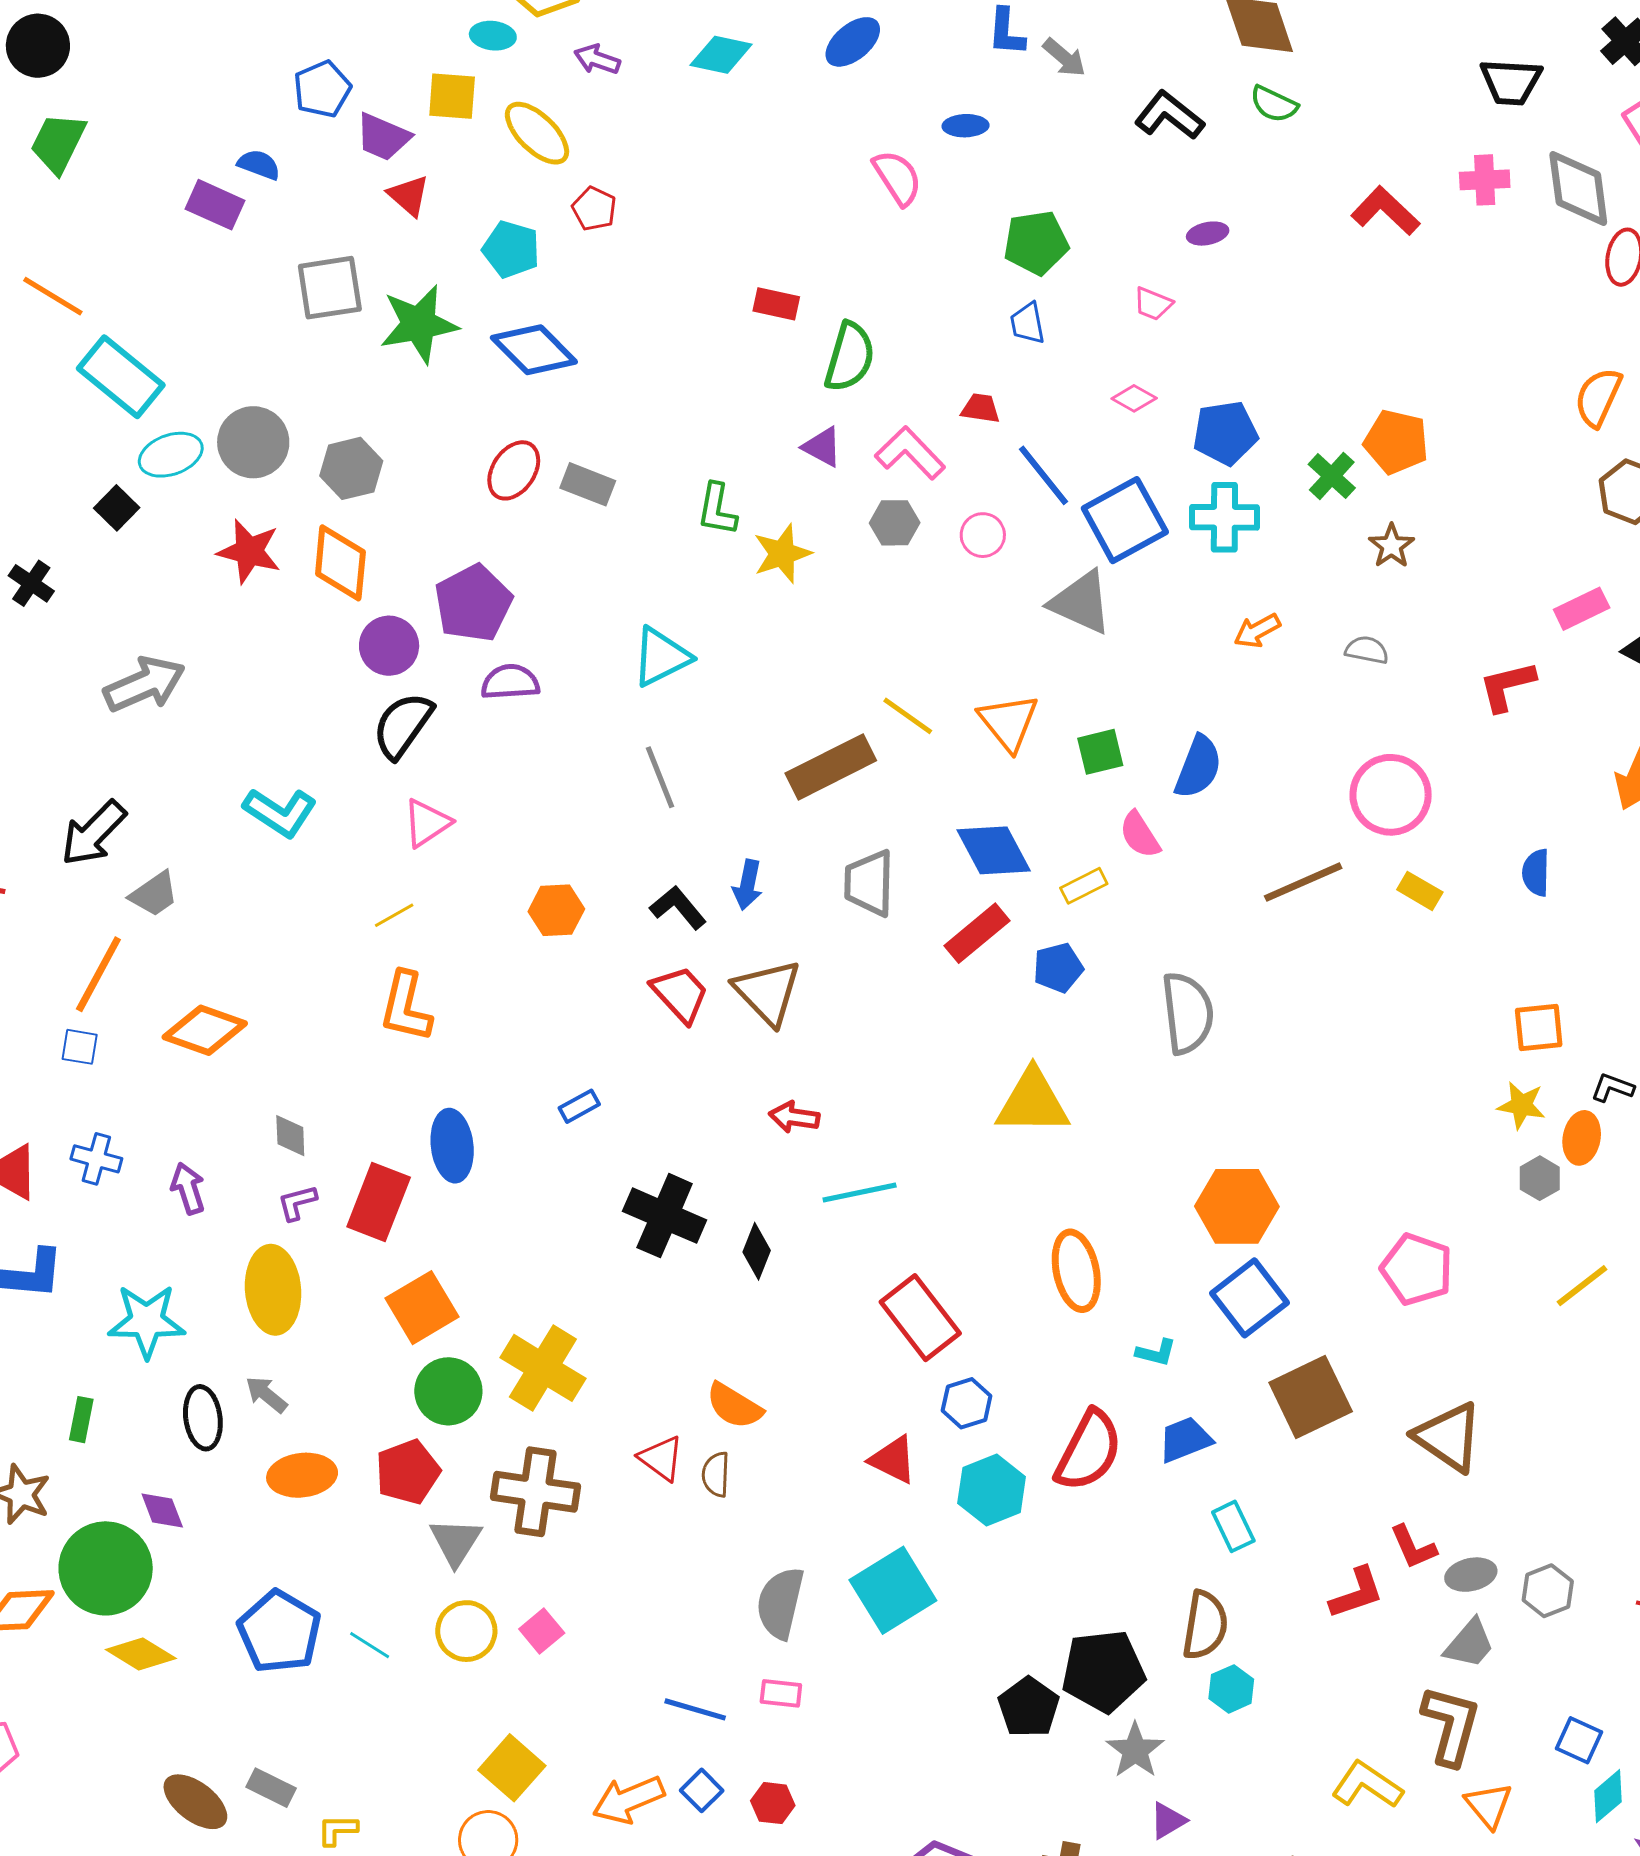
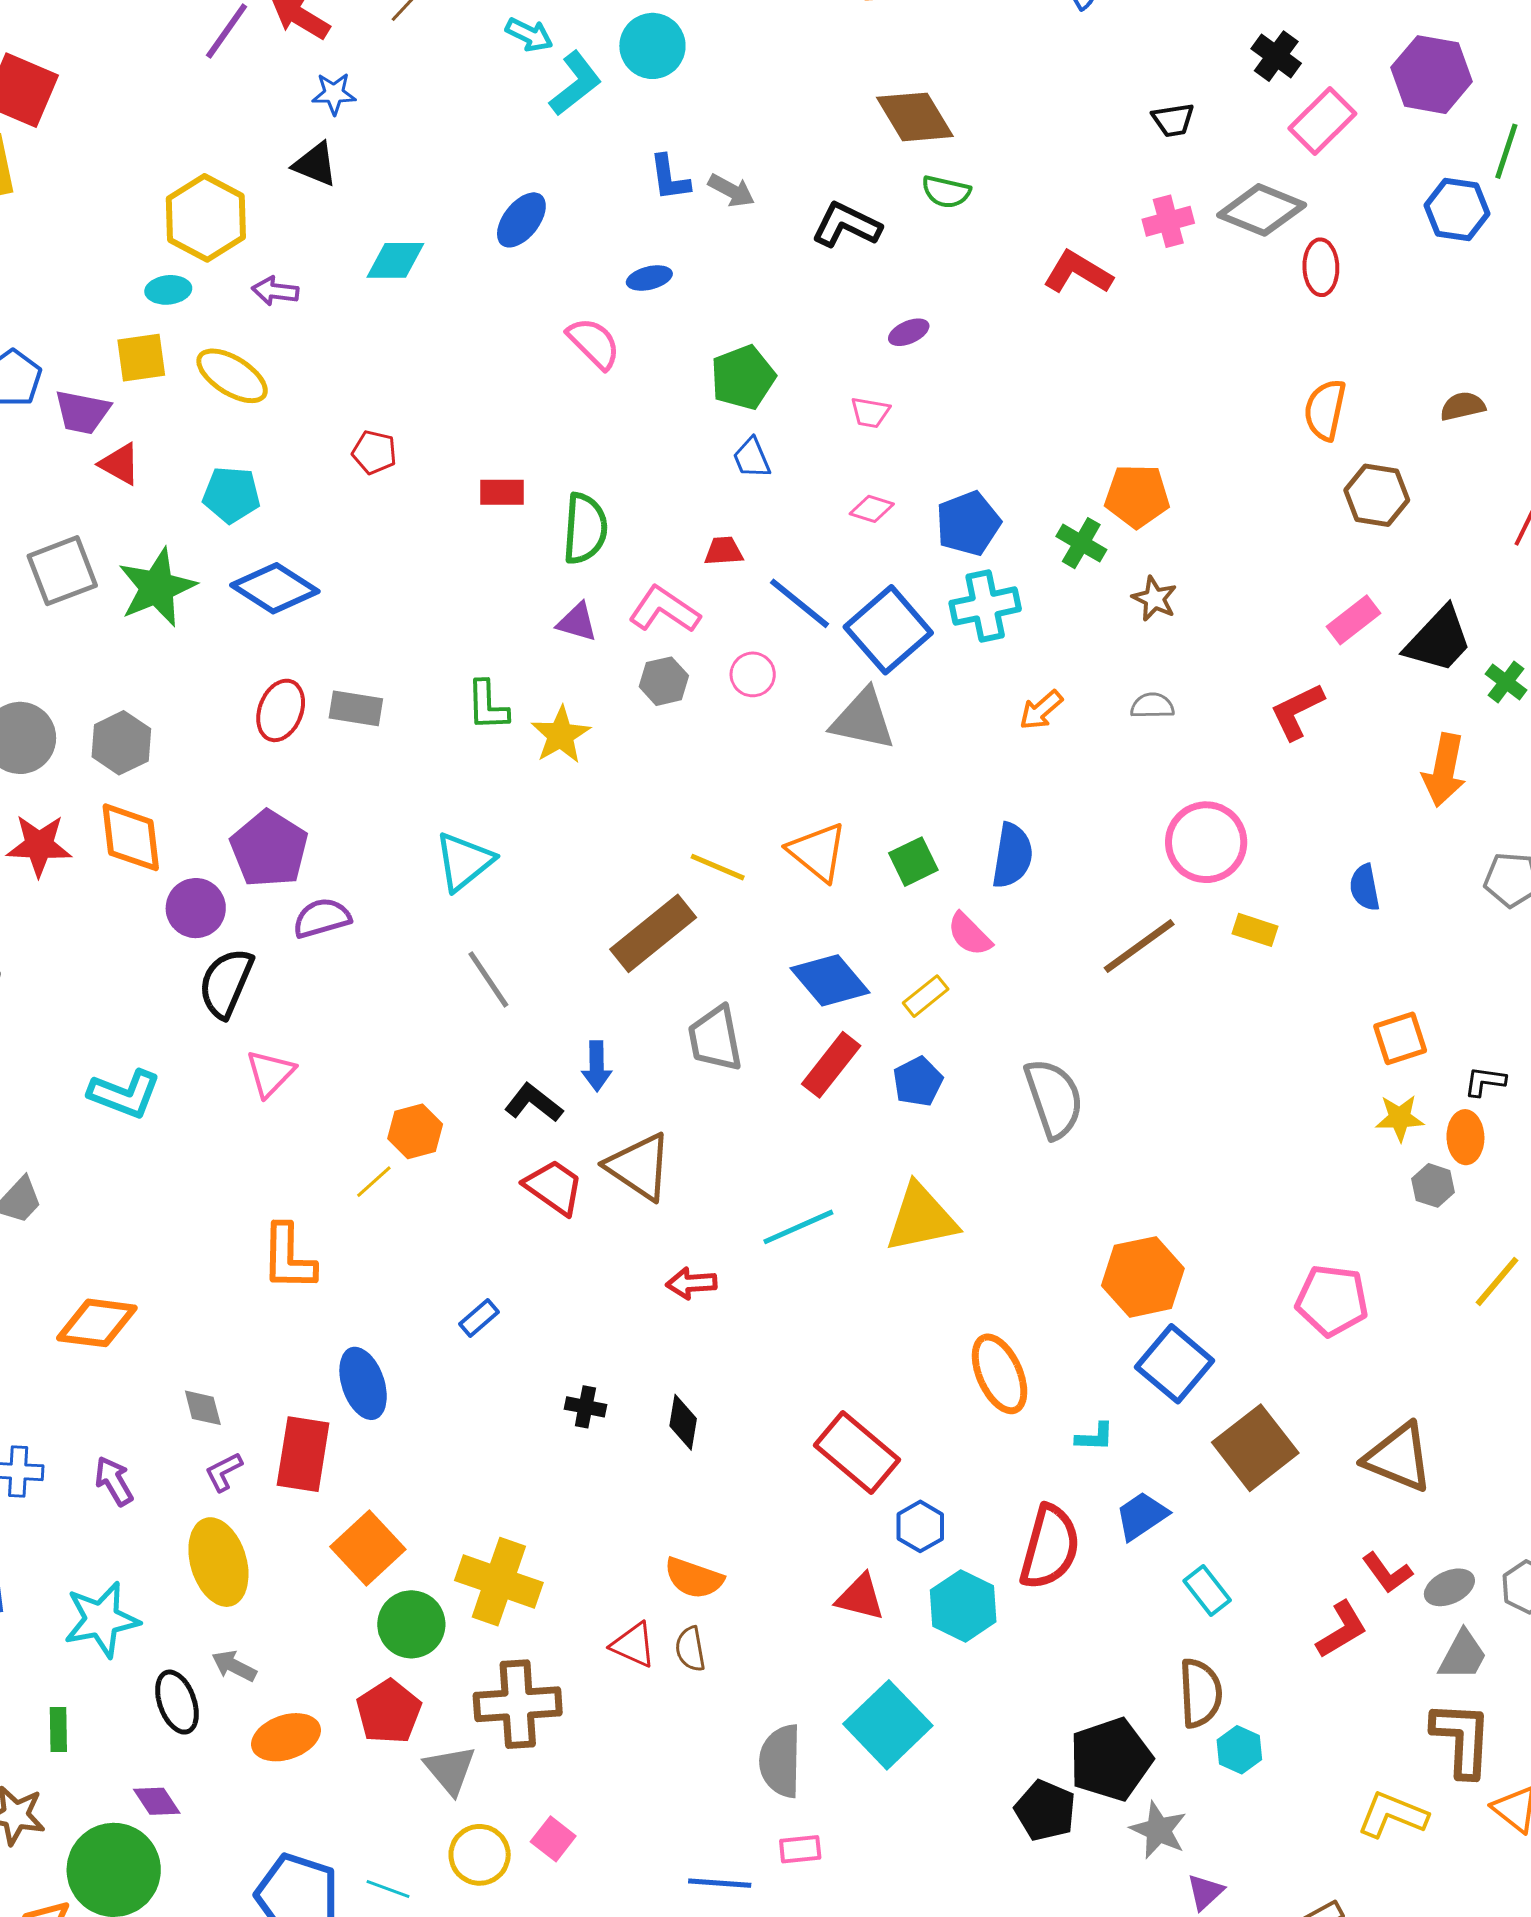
black trapezoid: (1511, 82) -> (1173, 120), size x0.7
gray diamond: (1578, 189) -> (1262, 210), turned -48
red pentagon: (594, 209) -> (374, 452), moved
yellow line: (394, 915) -> (374, 1182), moved
cyan line: (860, 1192) -> (798, 1227), moved
black cross: (665, 1216) -> (585, 1407), size x0.5

